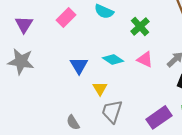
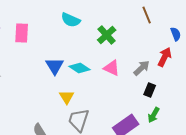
pink rectangle: (66, 17) -> (22, 33), moved, turned -42
blue triangle: (79, 65) -> (55, 66), moved

